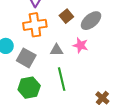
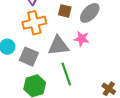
brown square: (66, 16) -> (65, 11), turned -32
gray triangle: (57, 50) -> (58, 46), size x1.6

